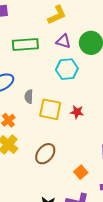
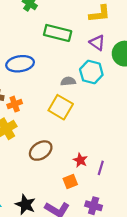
gray semicircle: (29, 97) -> (68, 81), moved, turned 64
red star: (77, 112) -> (80, 160), moved

